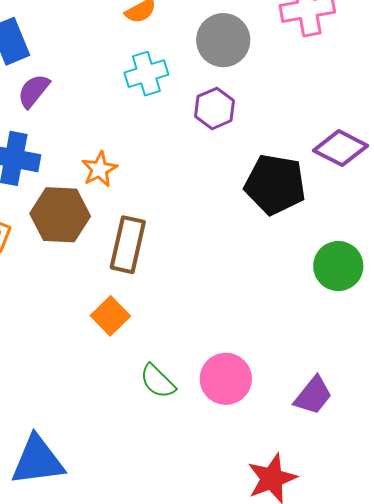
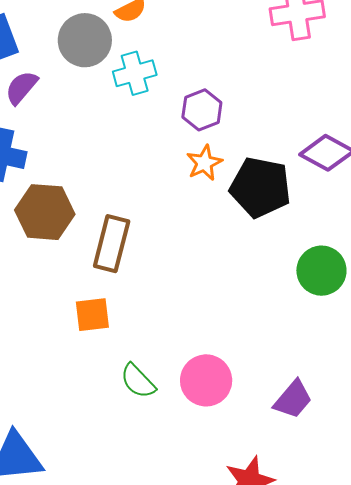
gray circle: (223, 40) -> (85, 40), moved
orange star: (99, 169) -> (204, 163), moved
orange square: (110, 316) -> (92, 315), turned 36

